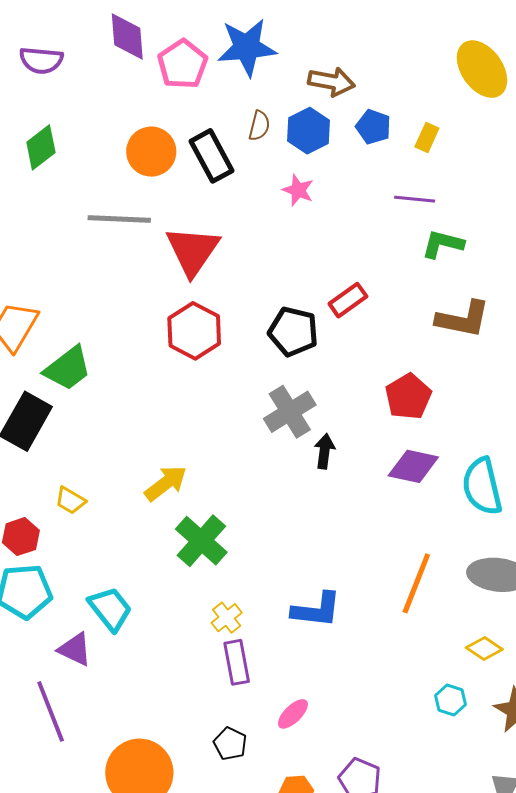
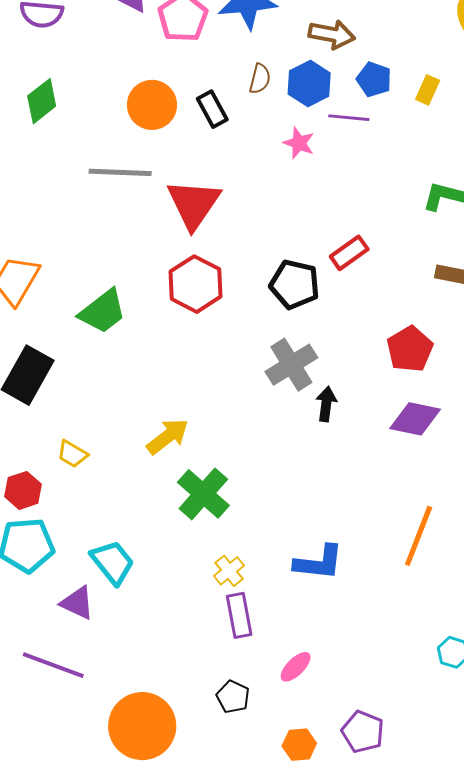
black rectangle: (212, 156) -> (212, 109), size x0.7
purple line: (415, 199) -> (349, 118), moved
green trapezoid: (68, 368) -> (103, 311), moved
purple line: (51, 711) -> (53, 665), turned -48

